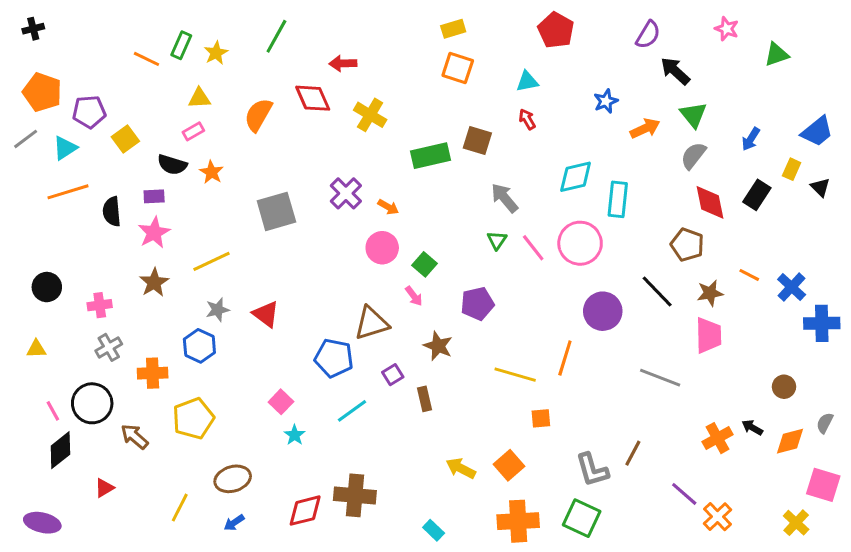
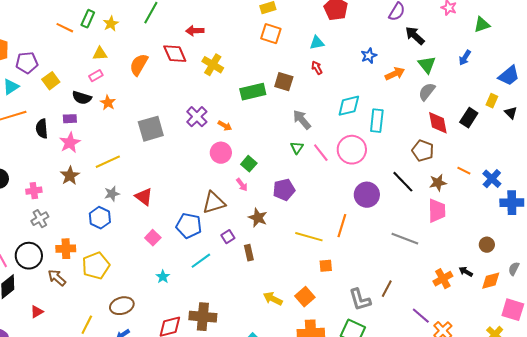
blue arrow: (751, 139) -> (465, 58), moved
orange cross: (153, 373) -> (66, 249), moved
pink square: (281, 402) -> (153, 238), moved

